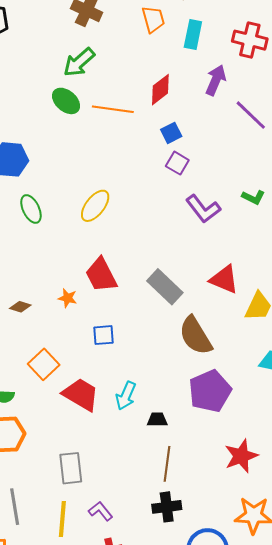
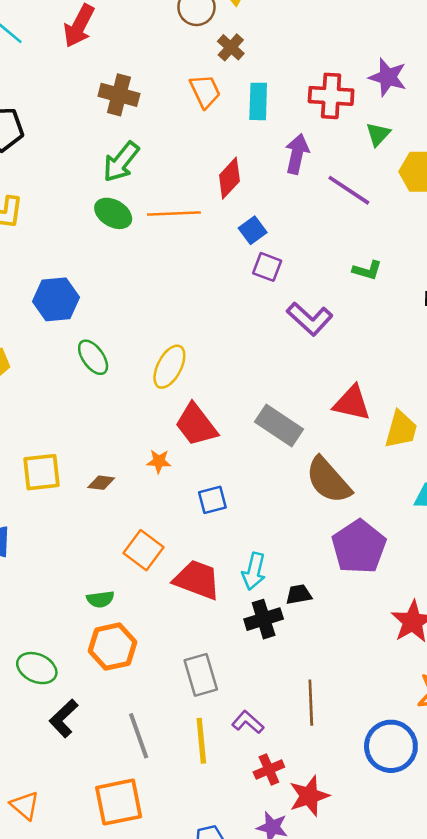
green L-shape: (253, 197) -> (367, 270), moved
yellow ellipse: (95, 206) -> (169, 367), moved
brown line: (167, 464) -> (311, 703), moved
black cross: (167, 507) -> (264, 619), moved

